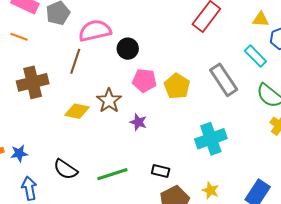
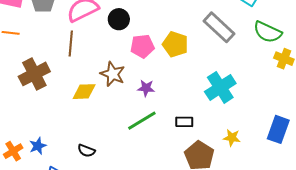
black semicircle: (66, 169) -> (86, 151), size x0.7
black rectangle: (161, 171) -> (184, 122), moved
green line: (112, 174) -> (142, 121), moved

